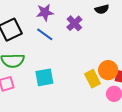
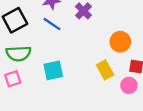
orange circle: (108, 70) -> (120, 42), moved

